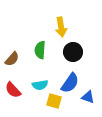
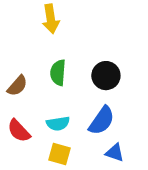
yellow arrow: (61, 27) -> (51, 19), moved
blue triangle: (88, 97) -> (115, 153), moved
yellow square: (54, 101) -> (59, 154), moved

